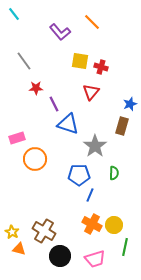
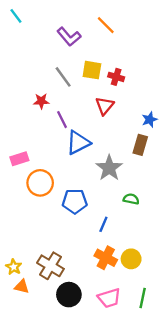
gray line: (24, 61) -> (63, 77), moved
blue triangle: (68, 124) -> (78, 143), turned -45
green semicircle: (114, 173) -> (131, 199), turned -80
blue pentagon: (79, 175) -> (75, 201), moved
green line: (125, 247) -> (143, 298), moved

